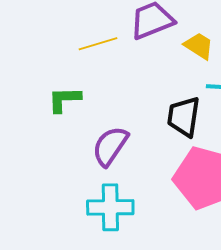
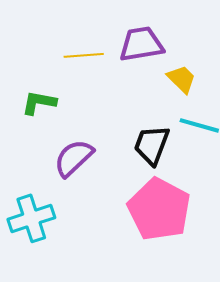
cyan cross: (110, 207) -> (31, 218), moved, turned -30

